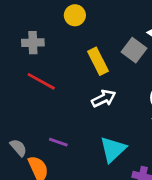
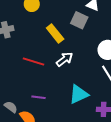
red line: (41, 81) -> (33, 62), moved
cyan triangle: (113, 149) -> (79, 94), turned 30

